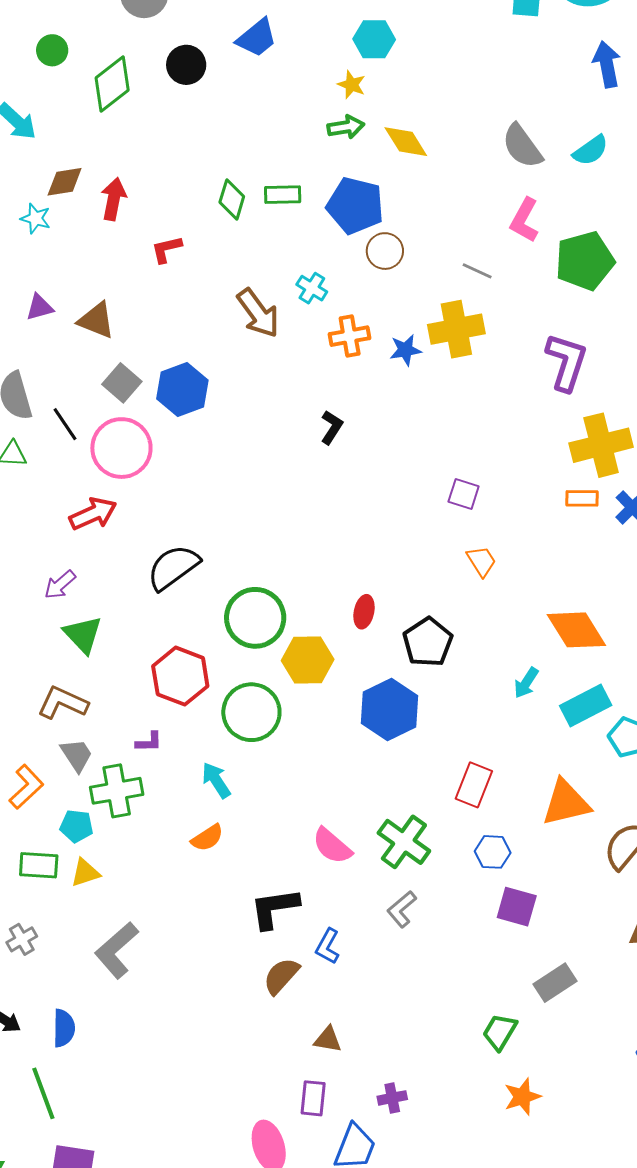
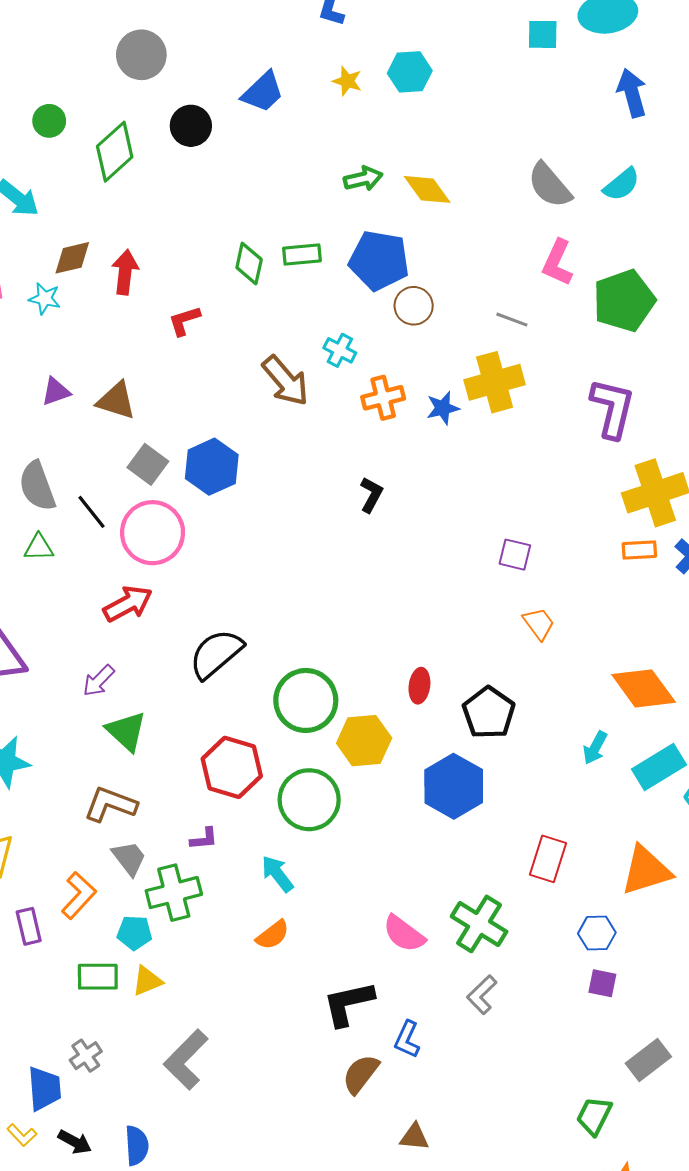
cyan hexagon: (374, 39) -> (410, 72), moved
yellow star: (352, 85) -> (347, 81), moved
blue hexagon: (493, 852) -> (597, 933), moved
purple square: (517, 907) -> (602, 983), size x0.7

